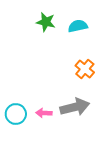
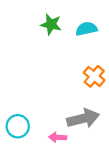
pink arrow: (44, 113) -> (58, 137), moved

